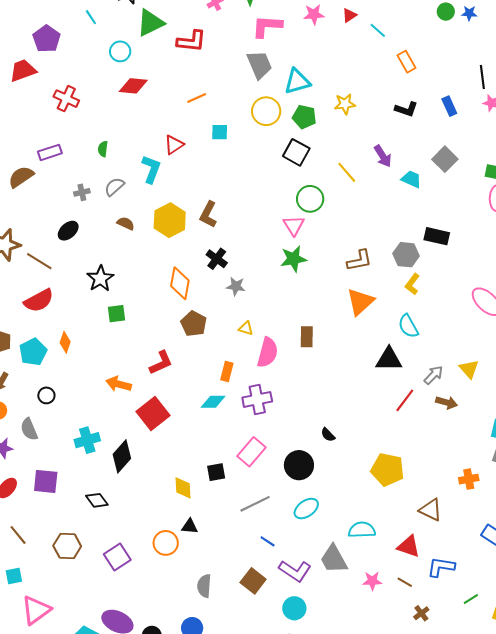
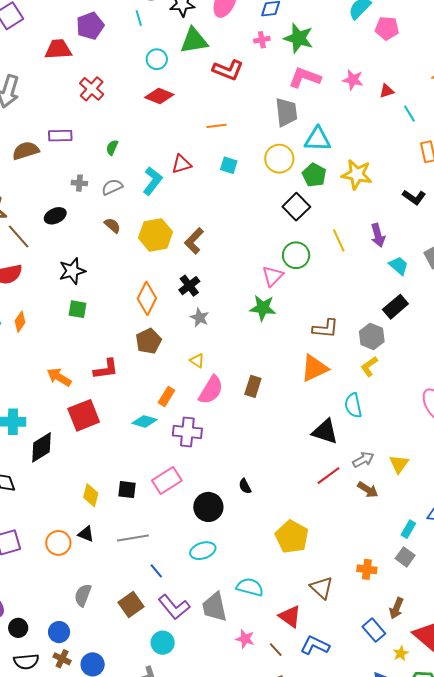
yellow star: (345, 104) -> (357, 174), size x1.4
black rectangle: (437, 236) -> (395, 307), moved, turned -70
gray line: (255, 504) -> (133, 538), moved

